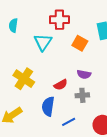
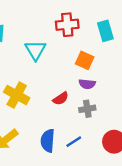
red cross: (59, 20) -> (67, 25), moved
orange square: (80, 43) -> (85, 60), moved
blue semicircle: (48, 106) -> (48, 141), moved

